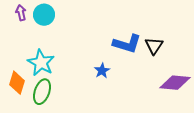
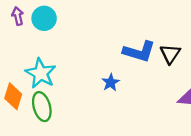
green ellipse: (42, 92) -> (42, 107), turned -35

